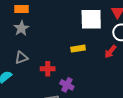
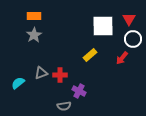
yellow rectangle: (78, 49) -> (90, 55), turned -32
gray triangle: (21, 58) -> (41, 73), moved

